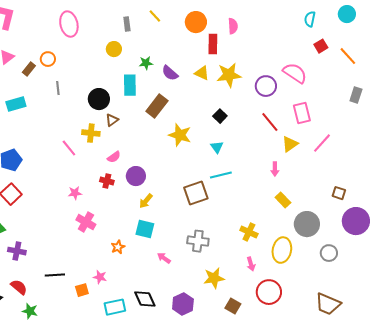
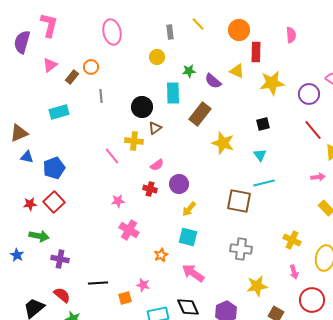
pink semicircle: (233, 26) -> (291, 35), moved
yellow triangle: (202, 73) -> (237, 71), moved
black square: (220, 116) -> (263, 124), turned 32
pink arrow: (275, 169) -> (318, 177), turned -96
brown square: (196, 193) -> (239, 201), turned 30
pink arrow: (164, 258) -> (193, 273), moved, size x1.6

